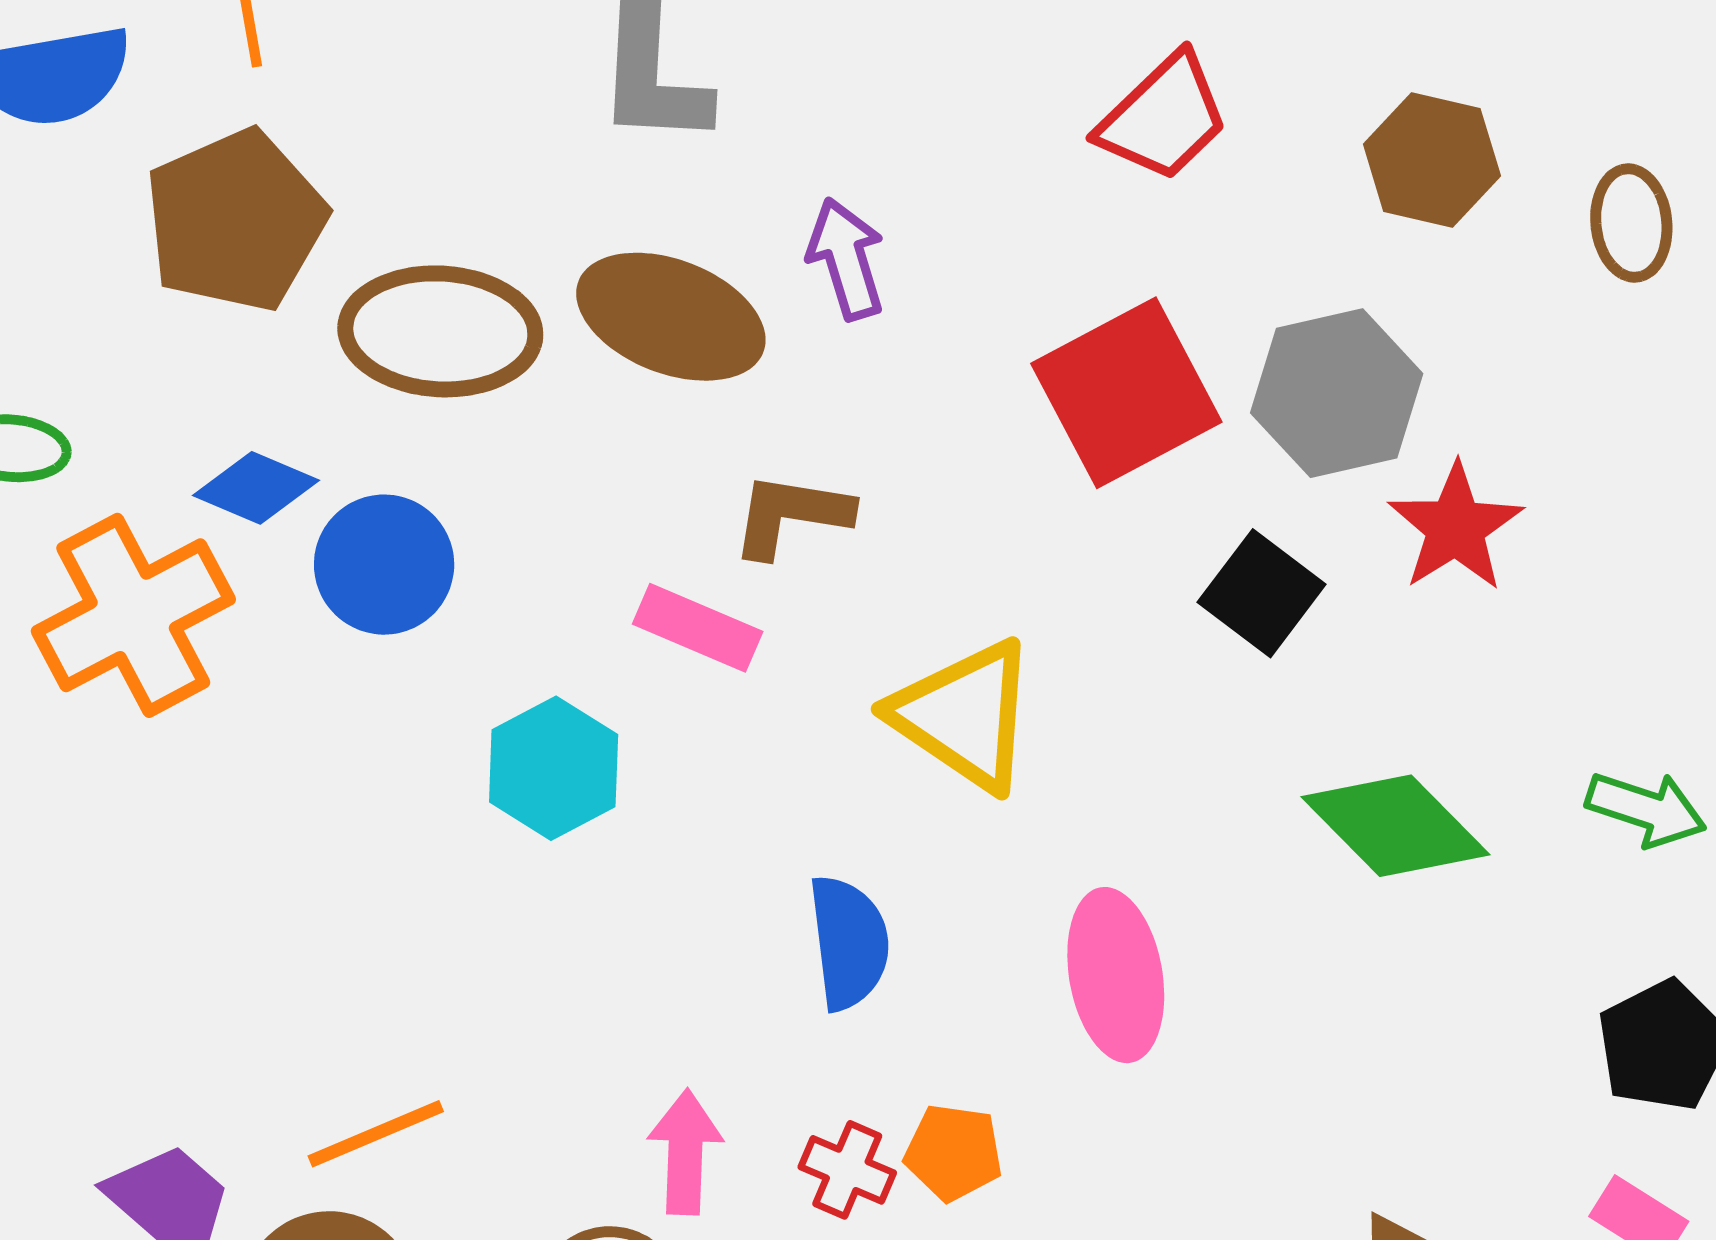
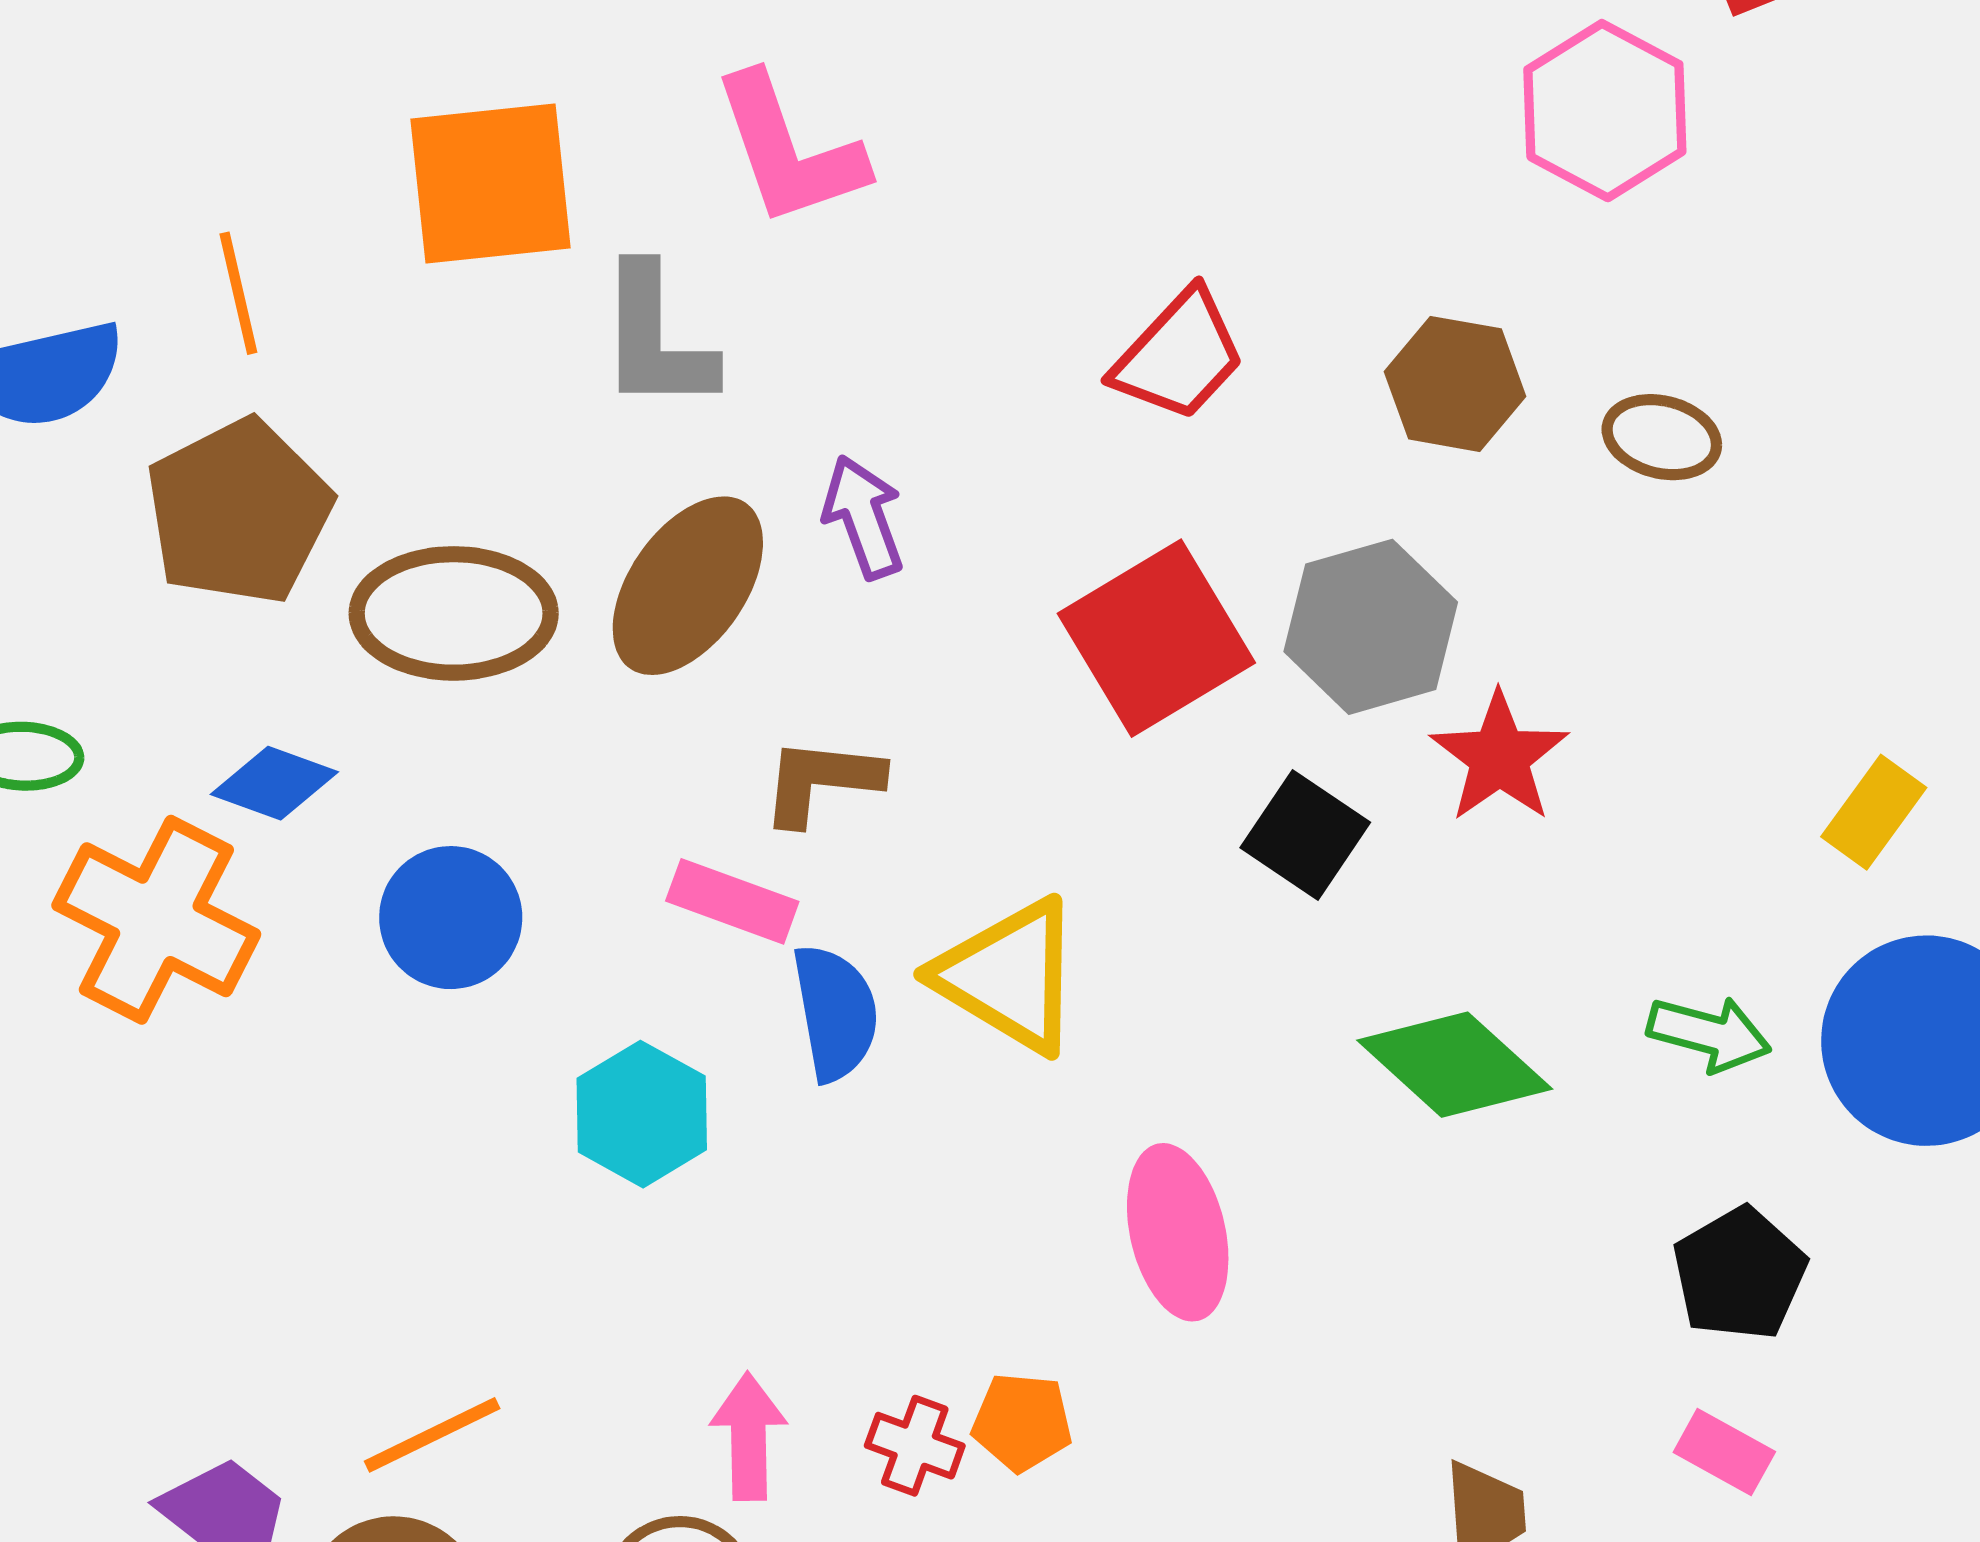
brown ellipse: (1631, 223) -> (1662, 437), turned -67
brown ellipse: (671, 317) -> (688, 586), turned -73
blue circle: (384, 565) -> (451, 918), moved
orange cross: (133, 615) -> (156, 920), turned -32
cyan hexagon: (554, 768) -> (642, 1114), moved
blue semicircle: (849, 943) -> (835, 1013), moved

